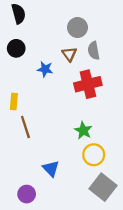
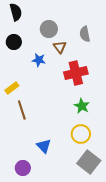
gray circle: (77, 28) -> (49, 29), moved
gray semicircle: (94, 51) -> (85, 34), moved
yellow rectangle: (14, 102) -> (12, 88), turned 48
green star: (83, 130) -> (82, 106), moved

